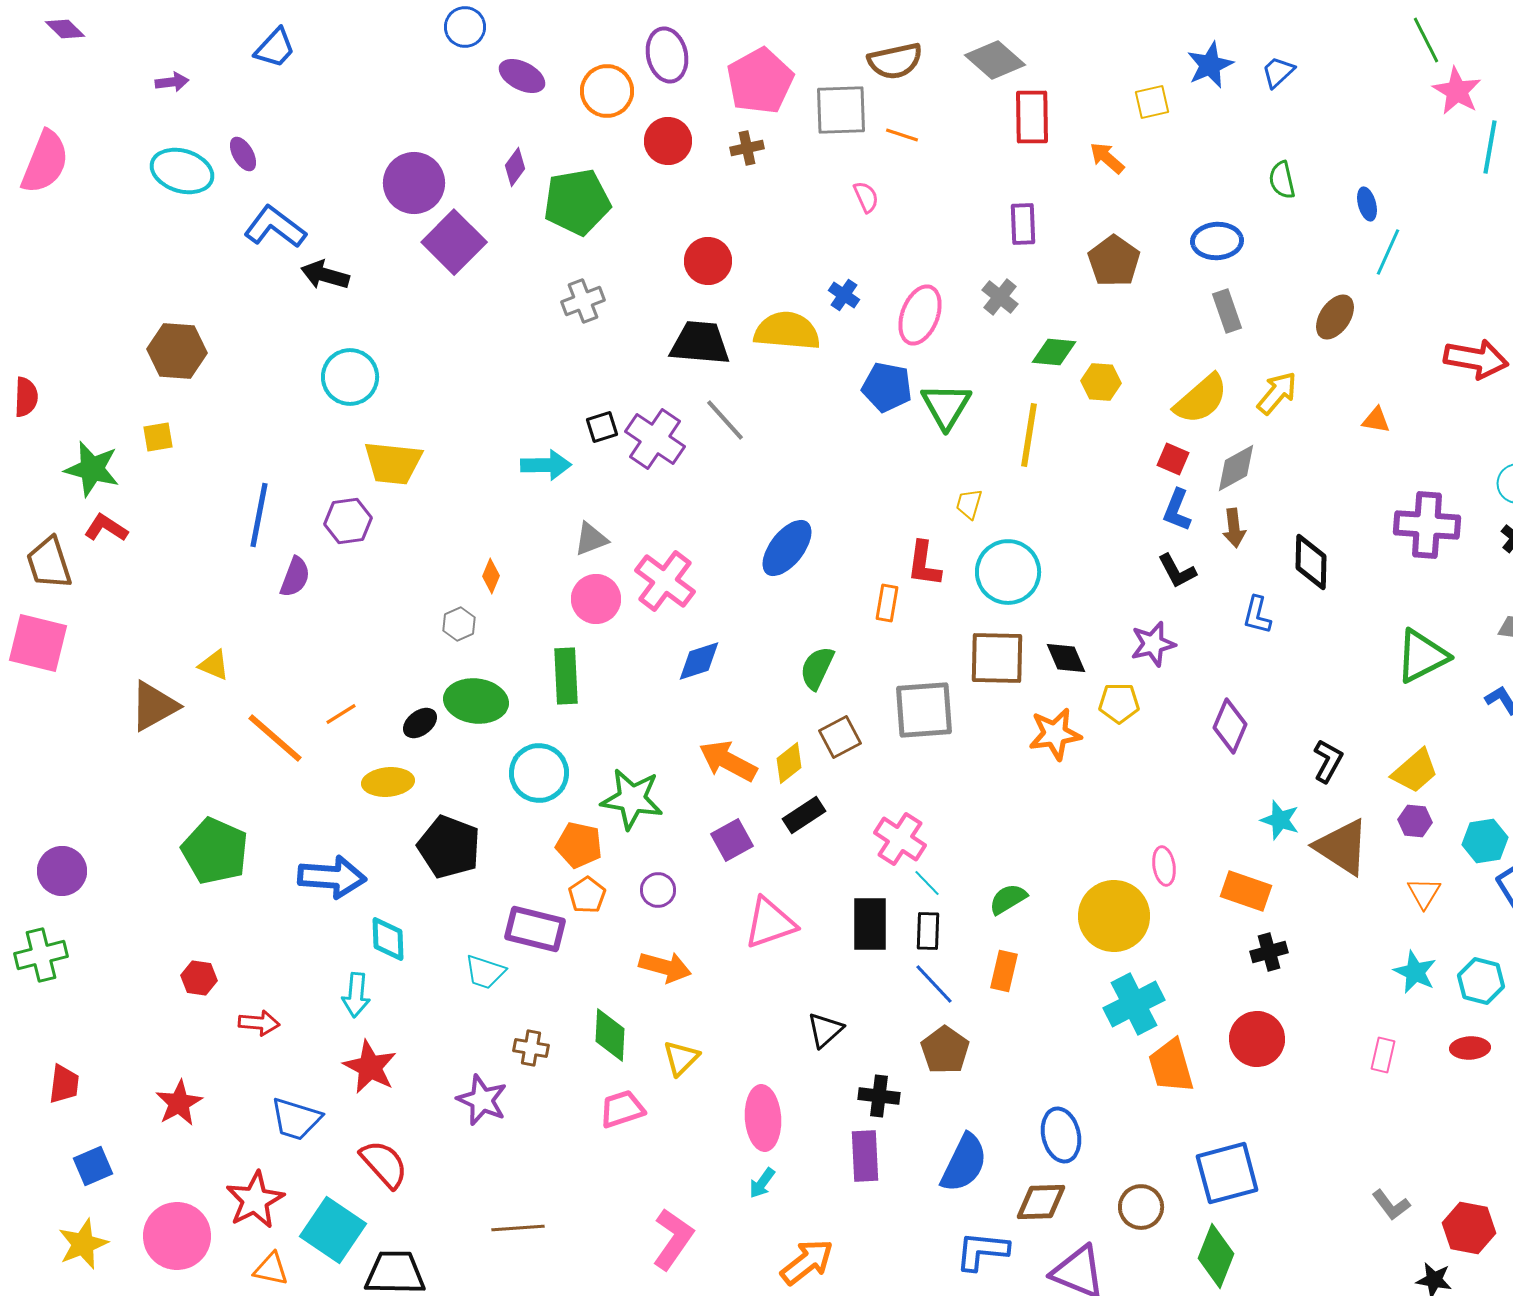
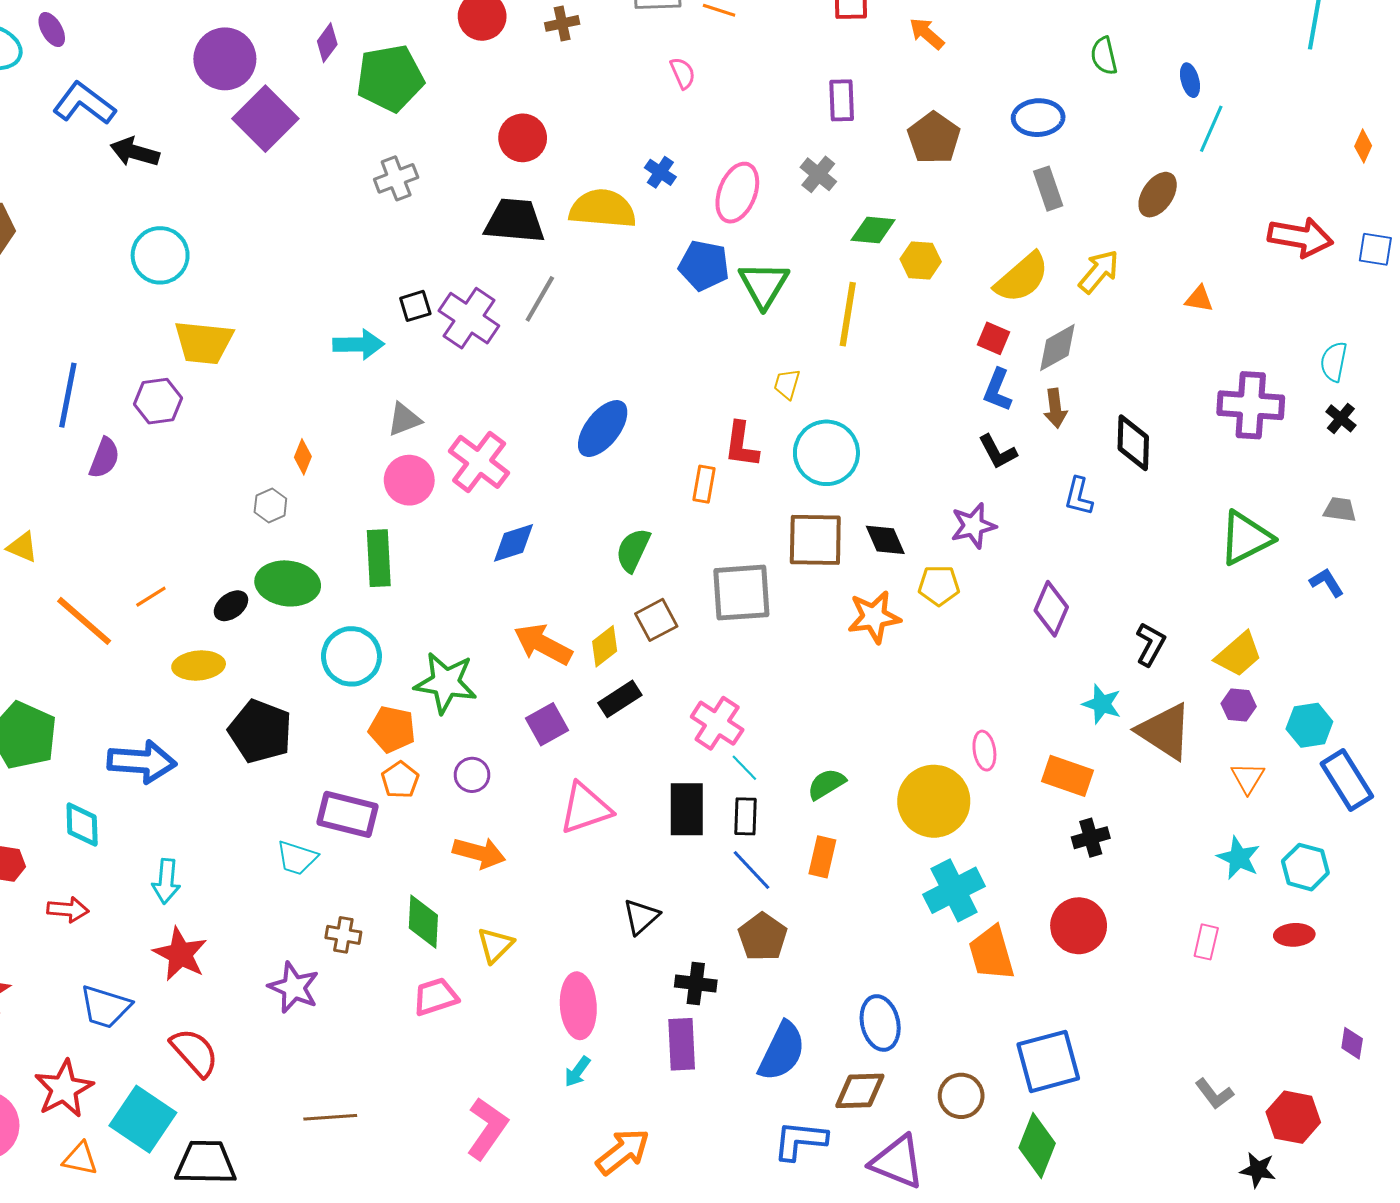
gray line: (725, 420) -> (540, 299), turned 72
cyan diamond: (388, 939) -> (82, 824), moved

